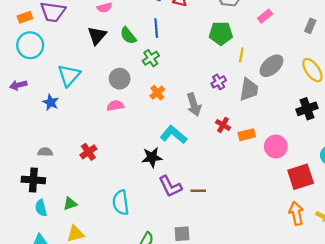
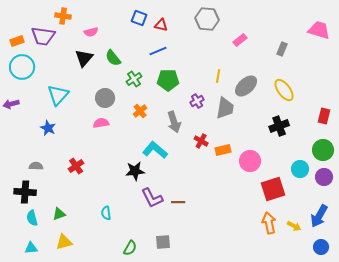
blue line: (156, 28) -> (158, 51), moved, turned 72
green pentagon: (221, 33) -> (168, 80), moved
blue star: (51, 102) -> (48, 128), moved
cyan semicircle: (121, 203) -> (106, 213), size x0.6

